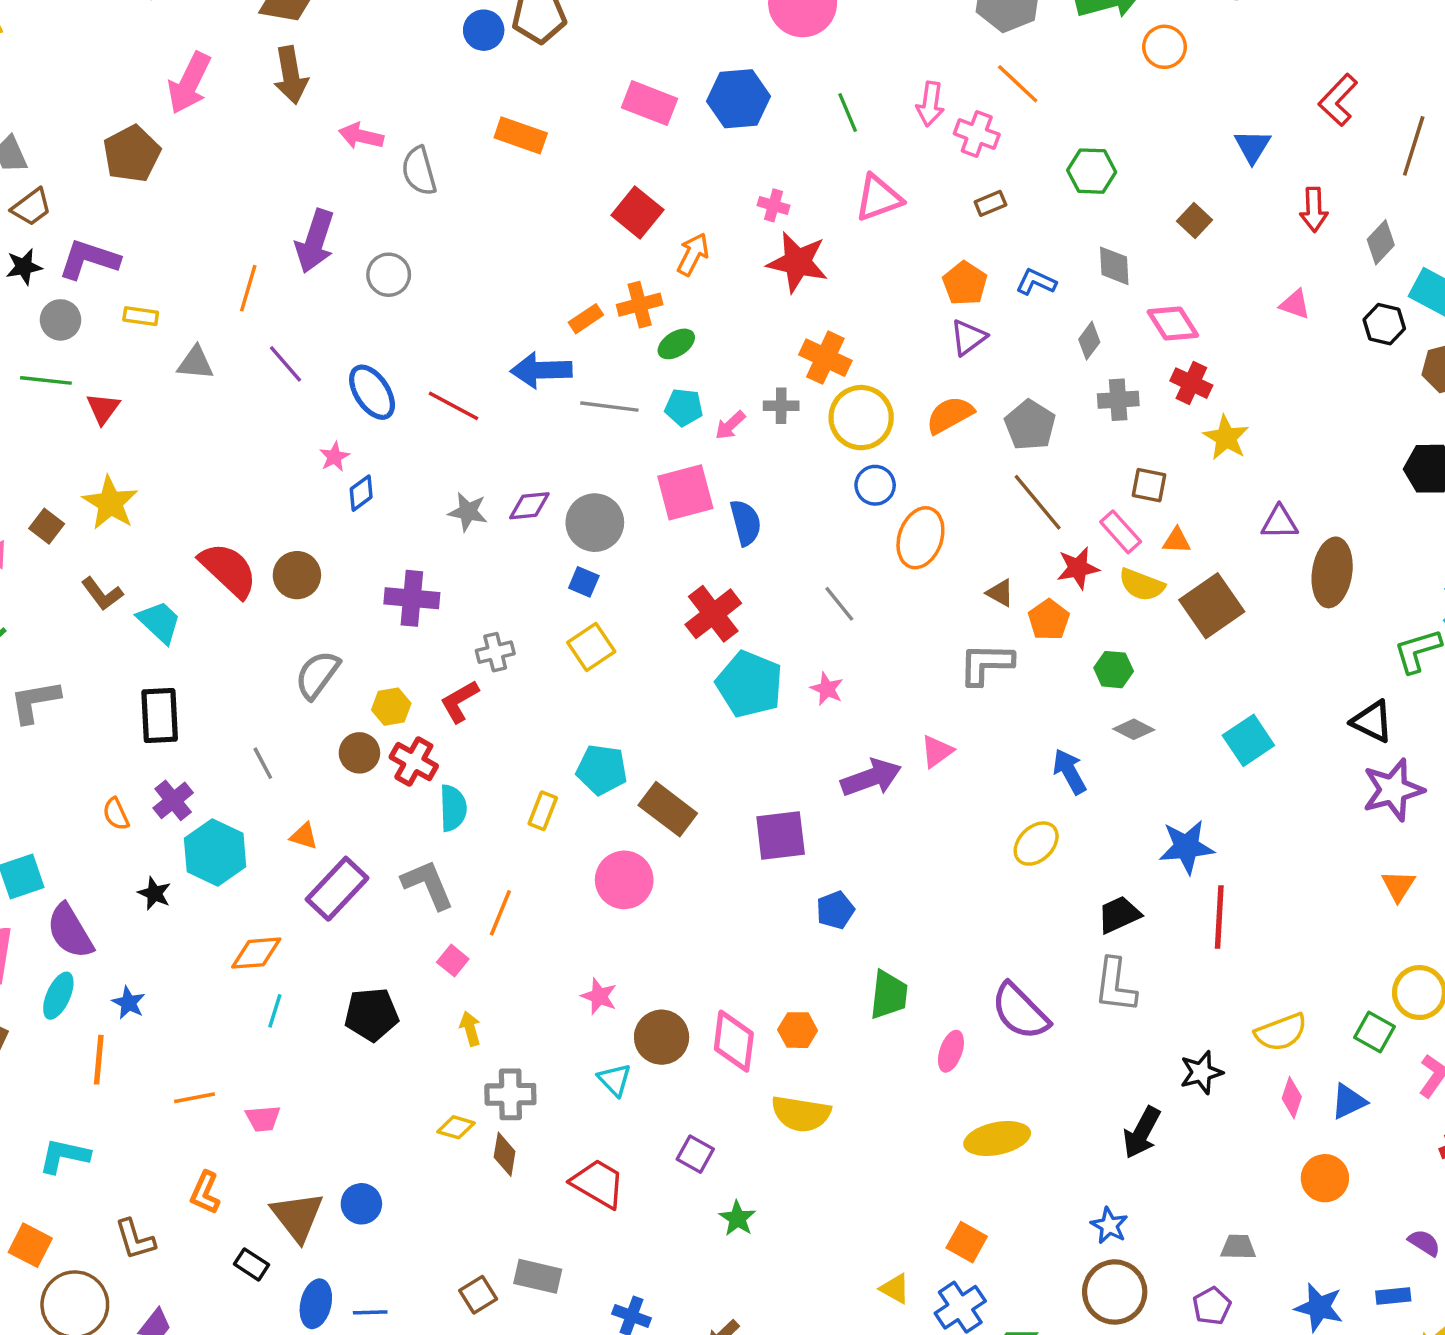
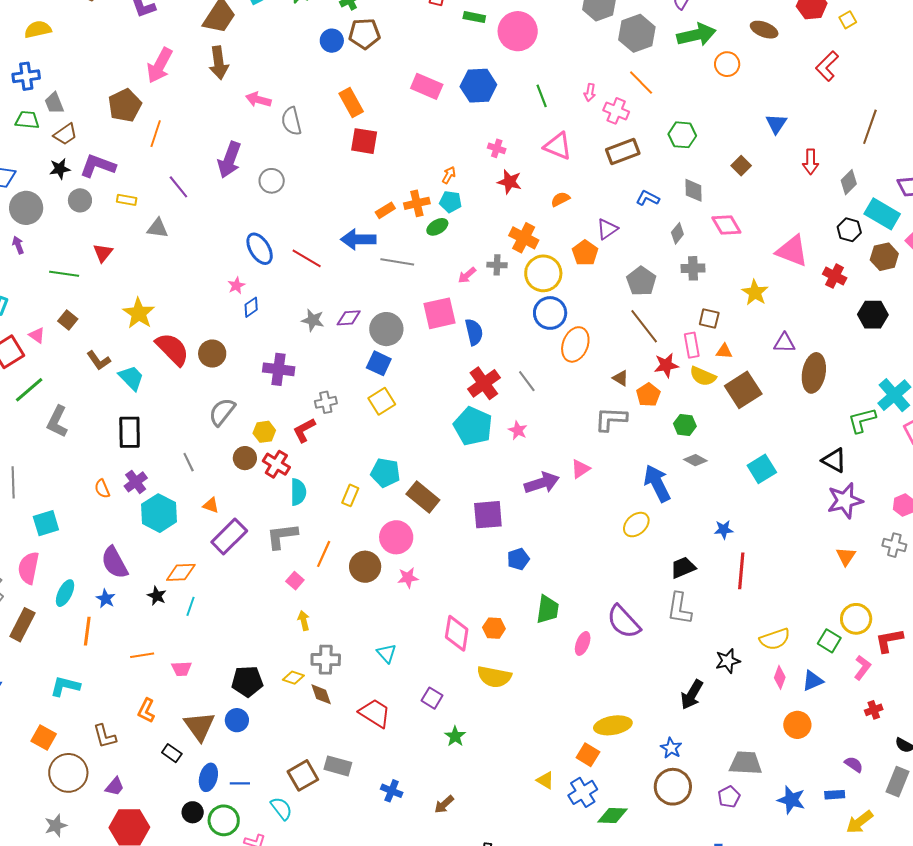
red L-shape: (1338, 100) -> (827, 66), moved
pink arrow: (930, 104) -> (590, 93), size x0.7
orange rectangle: (521, 135) -> (351, 102), turned 40
pink triangle: (878, 198) -> (558, 146), turned 40
brown rectangle: (990, 203) -> (623, 152), size x1.8
red square: (637, 213) -> (364, 141), moved, turned -32
orange arrow: (693, 254) -> (449, 175), size x0.7
red star: (798, 262) -> (509, 182), size x0.7
orange pentagon: (965, 283) -> (585, 253), moved
orange line: (248, 288) -> (156, 134), moved
pink triangle: (1295, 304) -> (792, 251), moved, size x1.8
purple line: (285, 364) -> (178, 187), moved
green line: (46, 380) -> (64, 274), moved
red cross: (1191, 383) -> (835, 276), moved
cyan pentagon: (684, 407) -> (451, 202), moved
orange semicircle: (950, 415) -> (560, 199), moved, size x0.7
blue circle: (875, 485) -> (550, 313), size x1.4
yellow star: (110, 503) -> (139, 313), moved
pink rectangle: (1121, 532) -> (692, 345), turned 30
blue square: (584, 582) -> (379, 363), size x1.4
red cross: (713, 614) -> (484, 383), moved
gray L-shape: (35, 701) -> (57, 422), turned -56
blue arrow: (1069, 771) -> (657, 483), size x1.4
blue star: (1186, 847) -> (724, 530), size x0.6
gray L-shape: (428, 885) -> (282, 536), turned -76
black star: (154, 893) -> (157, 596), moved
purple semicircle: (70, 931) -> (115, 563), moved
pink star: (599, 996) -> (408, 578), moved, turned -30
black pentagon: (371, 1014) -> (247, 681), moved
brown circle: (662, 1037) -> (365, 567), moved
yellow ellipse: (997, 1138) -> (613, 725), moved
brown diamond: (505, 1154) -> (321, 694), turned -30
gray trapezoid: (1238, 1247) -> (746, 763), size x1.6
brown square: (478, 1295) -> (303, 775), size x1.4

